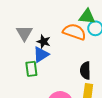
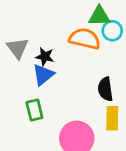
green rectangle: (31, 69) -> (34, 110), moved

